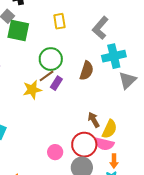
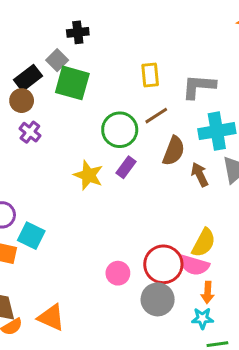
yellow rectangle: (59, 21) -> (150, 75), moved
gray L-shape: (100, 28) -> (199, 86), turned 50
brown line: (46, 76) -> (156, 116), moved
yellow star: (32, 90) -> (88, 175), turned 30
brown arrow: (94, 120) -> (200, 174), moved

